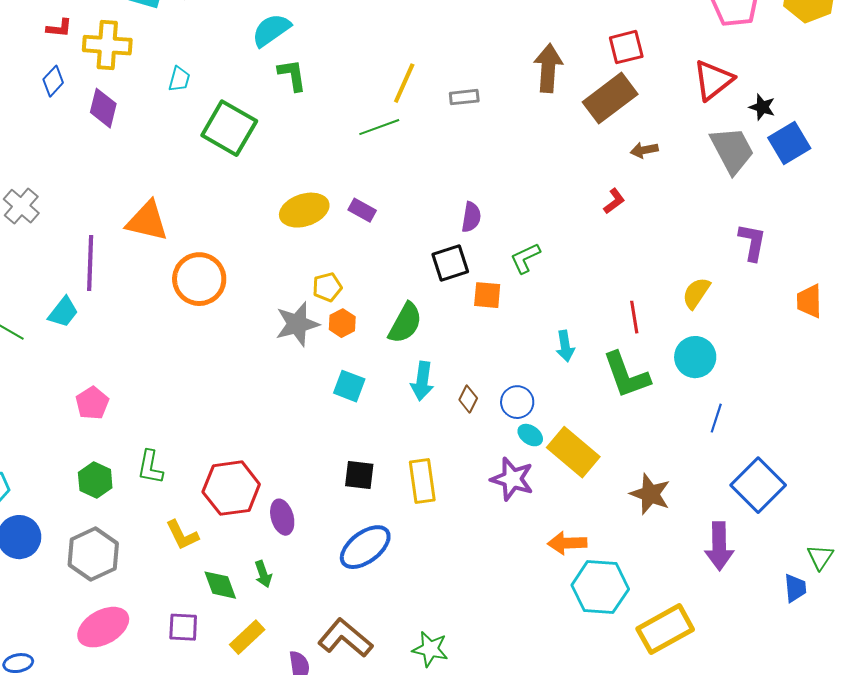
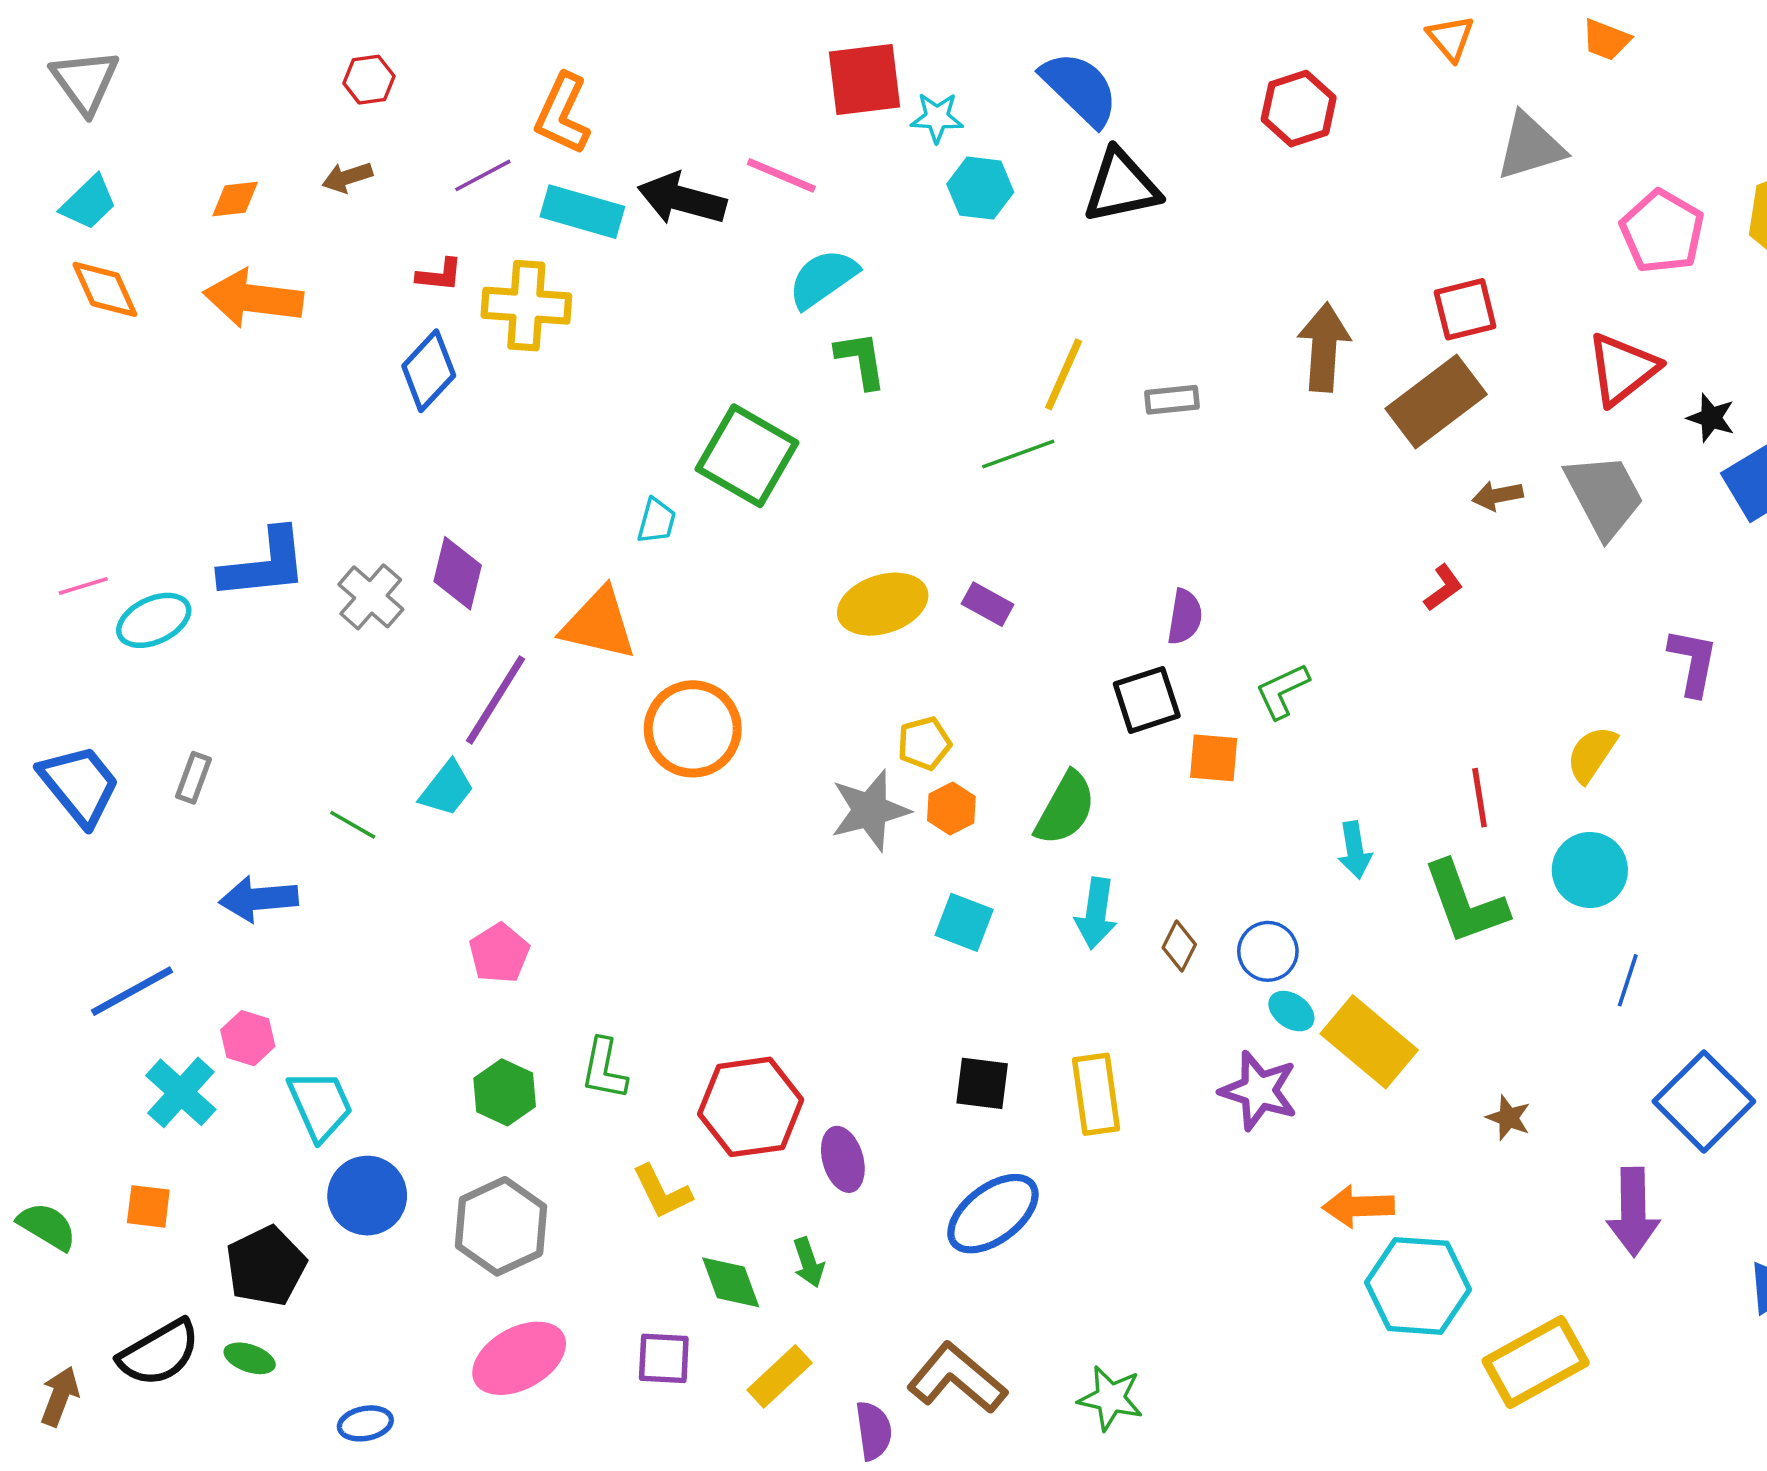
cyan trapezoid: (179, 79) -> (657, 521), moved
blue diamond: (53, 81) -> (429, 371), size x1.4
purple diamond: (103, 108) -> (458, 573), moved
gray trapezoid: (732, 150) -> (1604, 496), moved
purple line: (90, 263) -> (496, 700), turned 30
brown star: (650, 494) -> (1508, 1118), size x0.6

